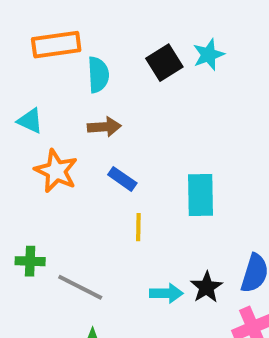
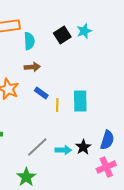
yellow line: (138, 227) -> (57, 105), moved
gray line: (80, 287) -> (37, 147), moved, turned -70

